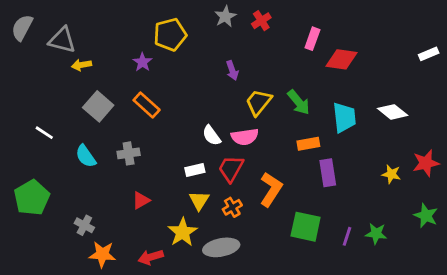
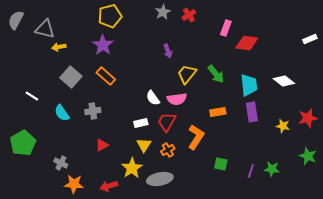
yellow pentagon: (170, 34) -> (110, 16), moved
purple star: (142, 62) -> (103, 45), size x1.5
orange rectangle: (308, 144) -> (218, 112), moved
purple rectangle: (328, 173) -> (252, 112), moved
green square: (306, 227) -> (221, 164), size x0.6

